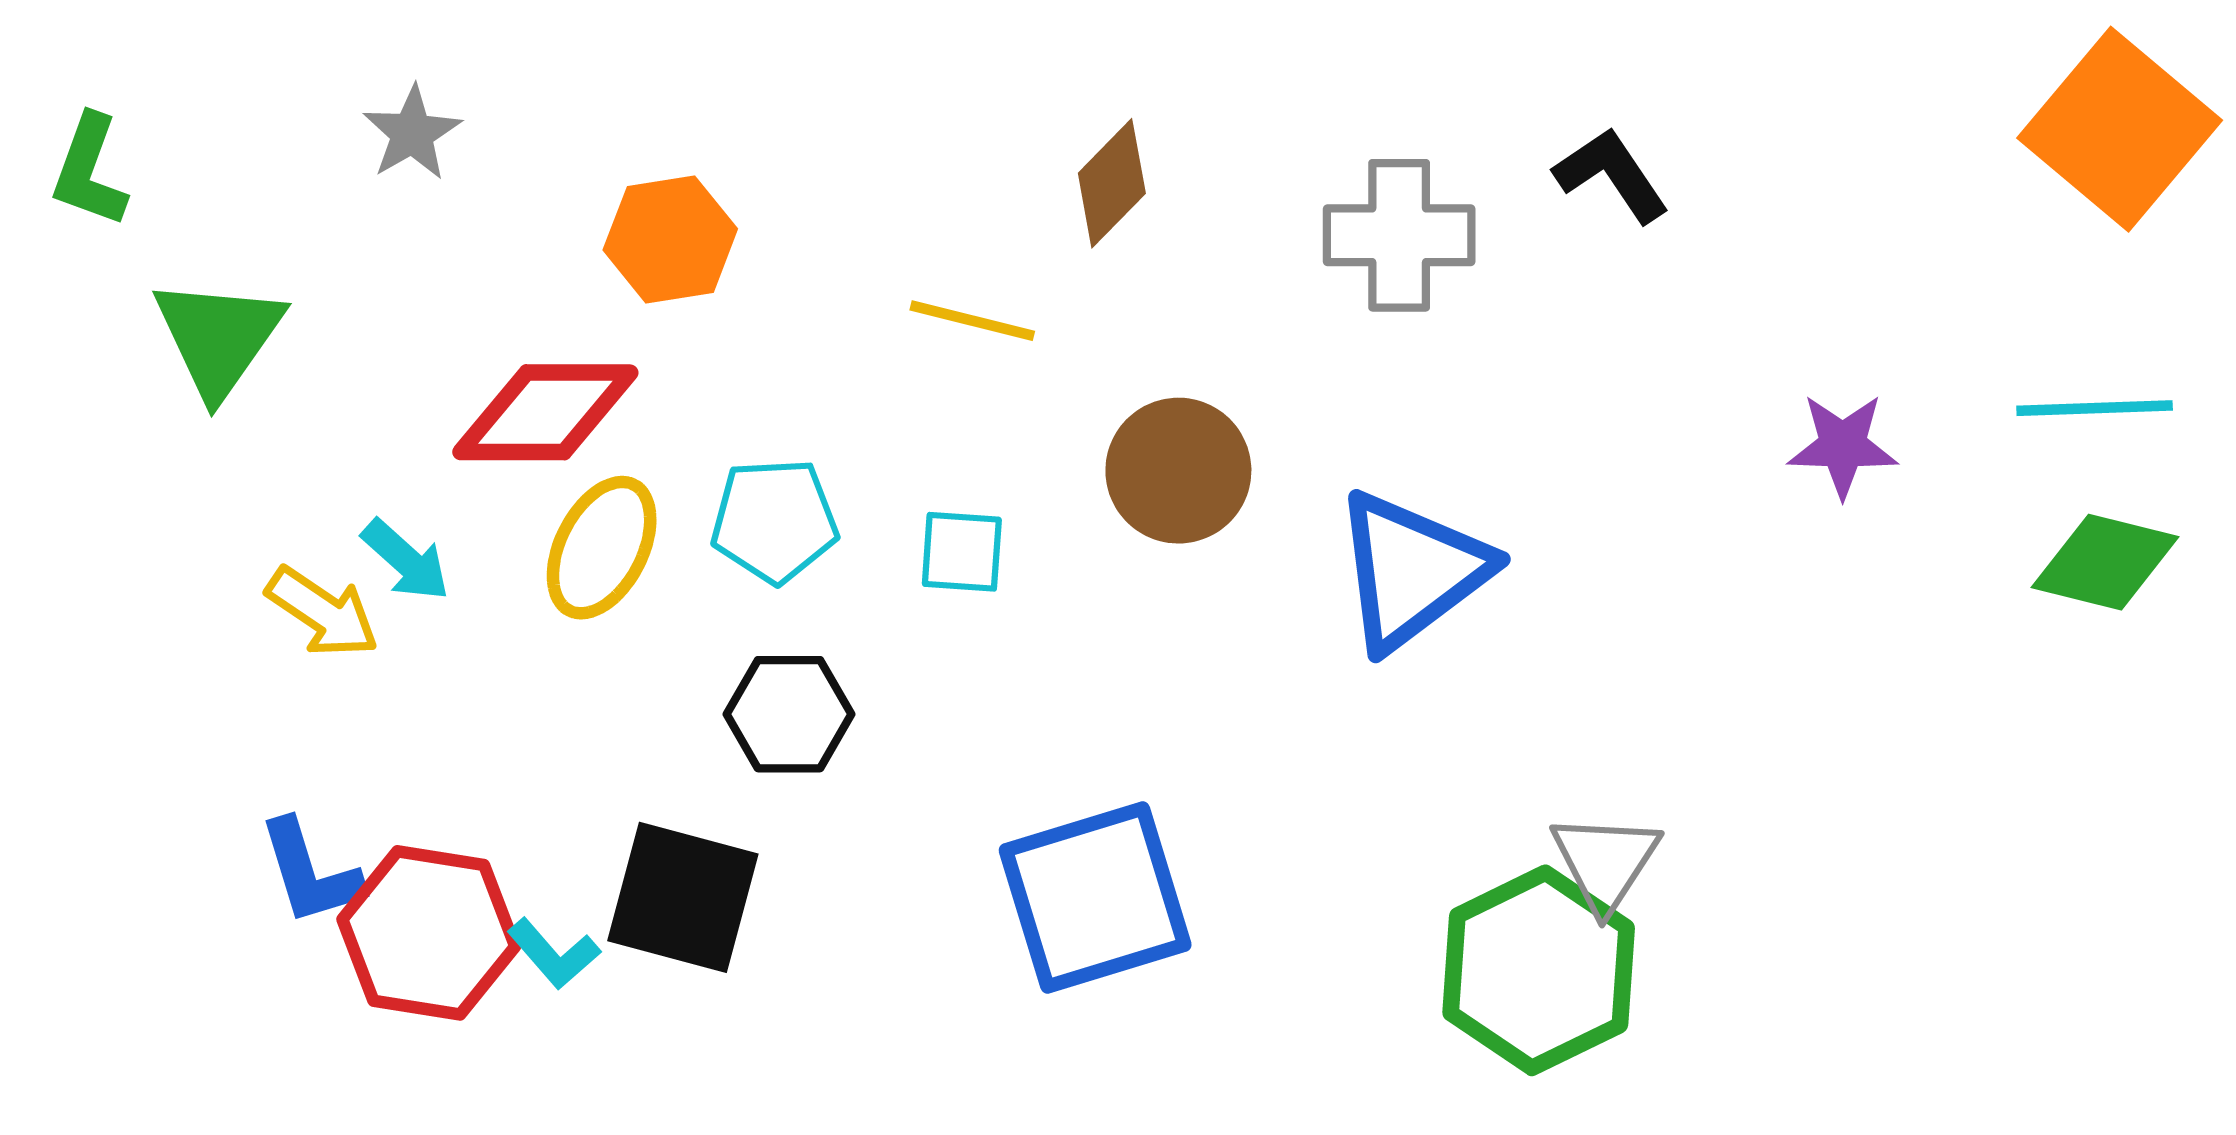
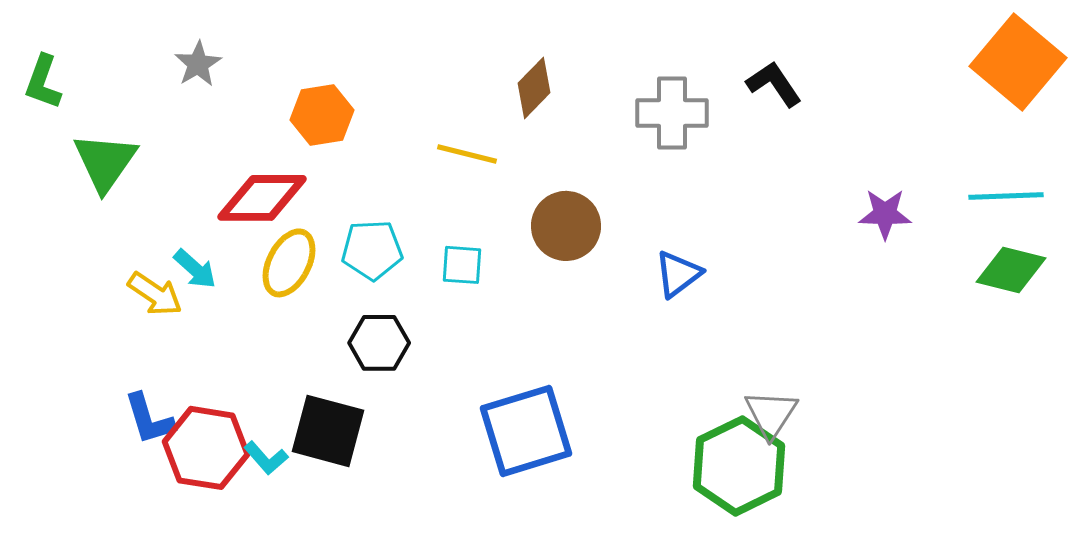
blue triangle: (1412, 571) -> (678, 274), size x0.6

